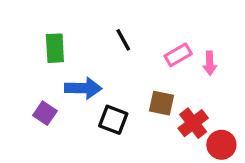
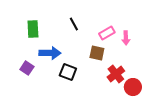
brown square: (161, 103) -> (97, 53), moved

